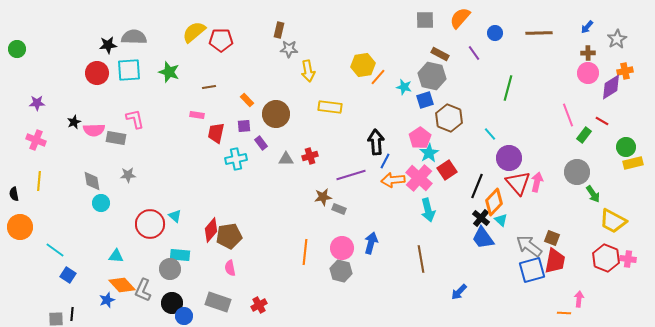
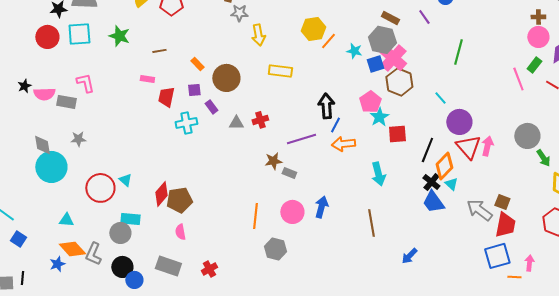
green rectangle: (584, 135) -> (534, 65), moved
red square: (447, 170) -> (397, 134), turned 30
pink cross: (419, 178) -> (393, 58), moved
cyan circle: (101, 203) -> (51, 167), size x1.8
blue square: (532, 270) -> (497, 256), moved
gray hexagon: (341, 271) -> (275, 249), moved

